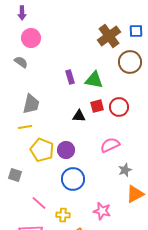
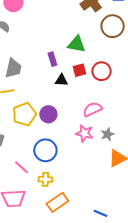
purple rectangle: (70, 77) -> (52, 59), moved
yellow pentagon: (42, 150) -> (24, 114), turned 30
blue circle: (73, 179) -> (45, 150), moved
pink star: (102, 211) -> (84, 133), moved

